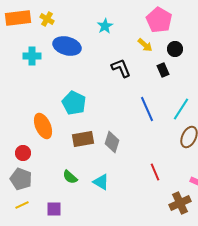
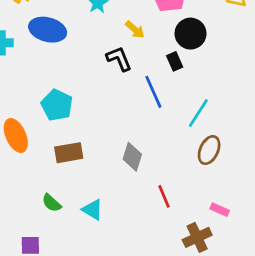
yellow arrow: (145, 45) -> (135, 30), moved
black circle: (175, 49) -> (191, 34), size x1.5
blue line: (147, 109) -> (153, 92), moved
gray diamond: (112, 142) -> (132, 157), moved

